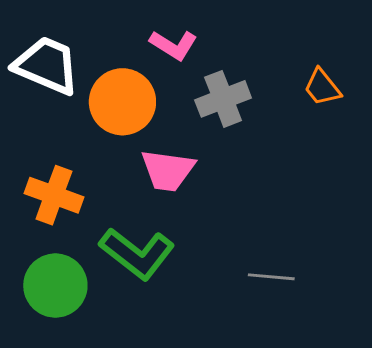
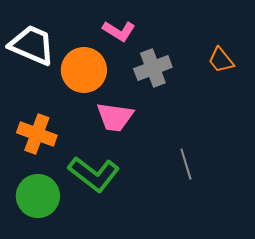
gray line: (271, 277) -> (186, 164), moved, turned 68

